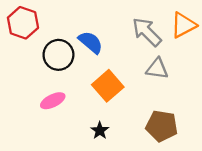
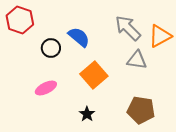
orange triangle: (183, 25) -> (160, 36), moved
black circle: (58, 55) -> (51, 48), size x0.7

